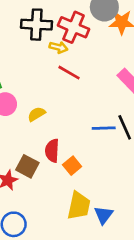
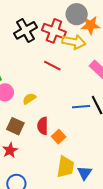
black cross: (36, 25) -> (26, 30), turned -30
yellow arrow: (59, 47) -> (74, 42), moved, size x1.6
brown square: (27, 166) -> (15, 126), moved

